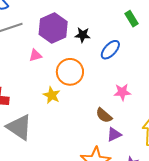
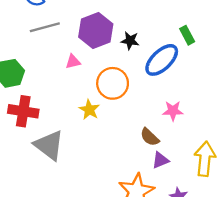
green rectangle: (131, 19) -> (187, 35), moved
blue ellipse: (110, 50) -> (162, 60), size x1.4

